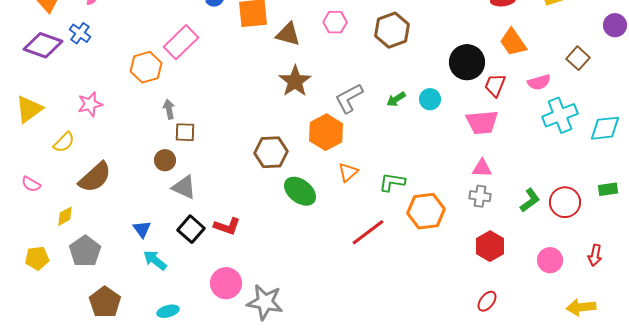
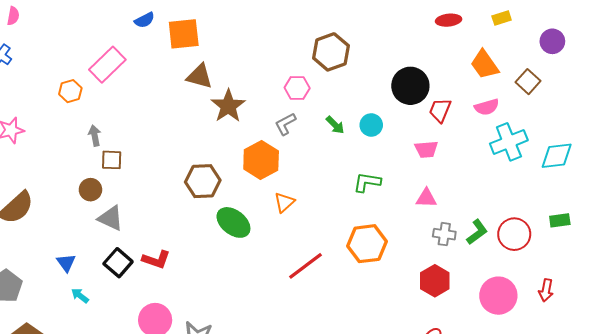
pink hexagon: (335, 22) -> (297, 88), moved
purple circle: (615, 25) -> (552, 41), moved
brown triangle: (288, 34) -> (200, 76), moved
orange trapezoid: (513, 42) -> (485, 65), moved
orange hexagon: (146, 67) -> (70, 91), size x0.7
gray L-shape: (349, 98) -> (285, 124), size x0.7
green arrow: (396, 99) -> (335, 125), turned -102
pink trapezoid: (482, 122) -> (426, 149), size x0.7
green L-shape: (392, 182) -> (367, 182), moved
gray cross: (480, 196) -> (444, 234), moved
cyan arrow: (155, 260) -> (80, 296), size x0.7
pink circle: (550, 260) -> (498, 296), size x1.4

